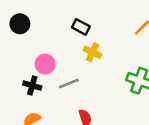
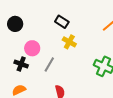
black circle: (20, 24) -> (15, 24), moved
gray line: (69, 84) -> (49, 65), turned -42

